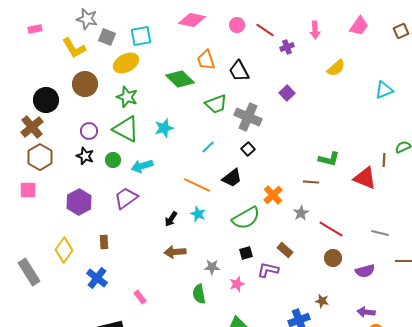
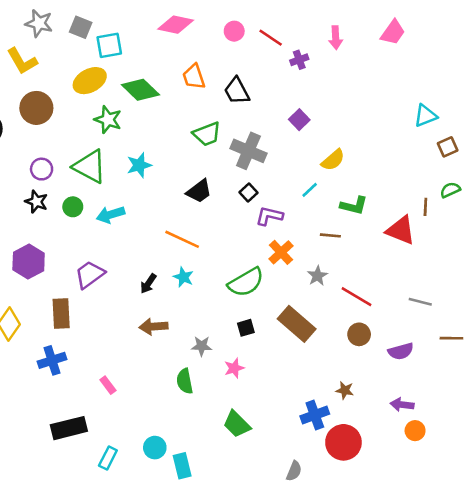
brown square: (401, 31) -> (448, 147), moved
gray square: (107, 37) -> (81, 27), moved
yellow semicircle: (336, 68) -> (333, 160), moved
green diamond: (180, 79) -> (140, 90), moved
green star: (127, 97) -> (108, 120), moved
cyan line: (208, 147) -> (310, 190), moved
black trapezoid: (232, 178) -> (199, 191), moved
purple trapezoid: (126, 198) -> (90, 274), moved
brown rectangle: (104, 242) -> (61, 314), size x1.6
brown rectangle: (285, 250) -> (297, 324), size x1.8
purple L-shape: (268, 270) -> (269, 216), moved
blue cross: (97, 278) -> (52, 360), turned 35

